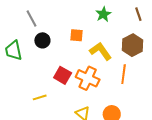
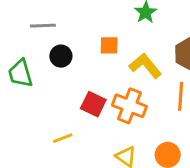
gray line: (31, 18) -> (43, 26), turned -60

